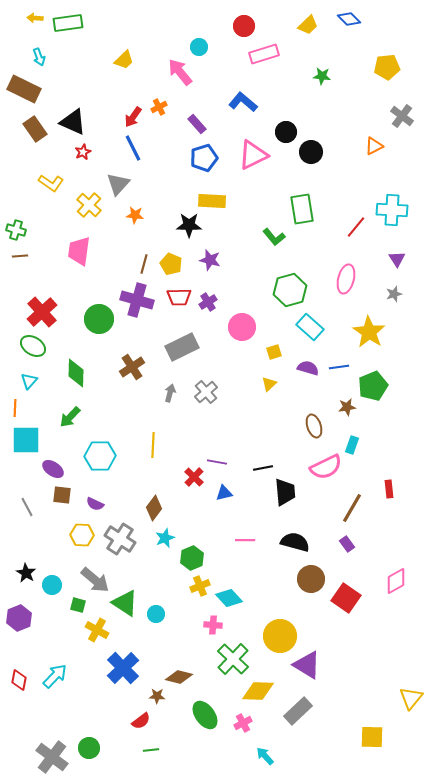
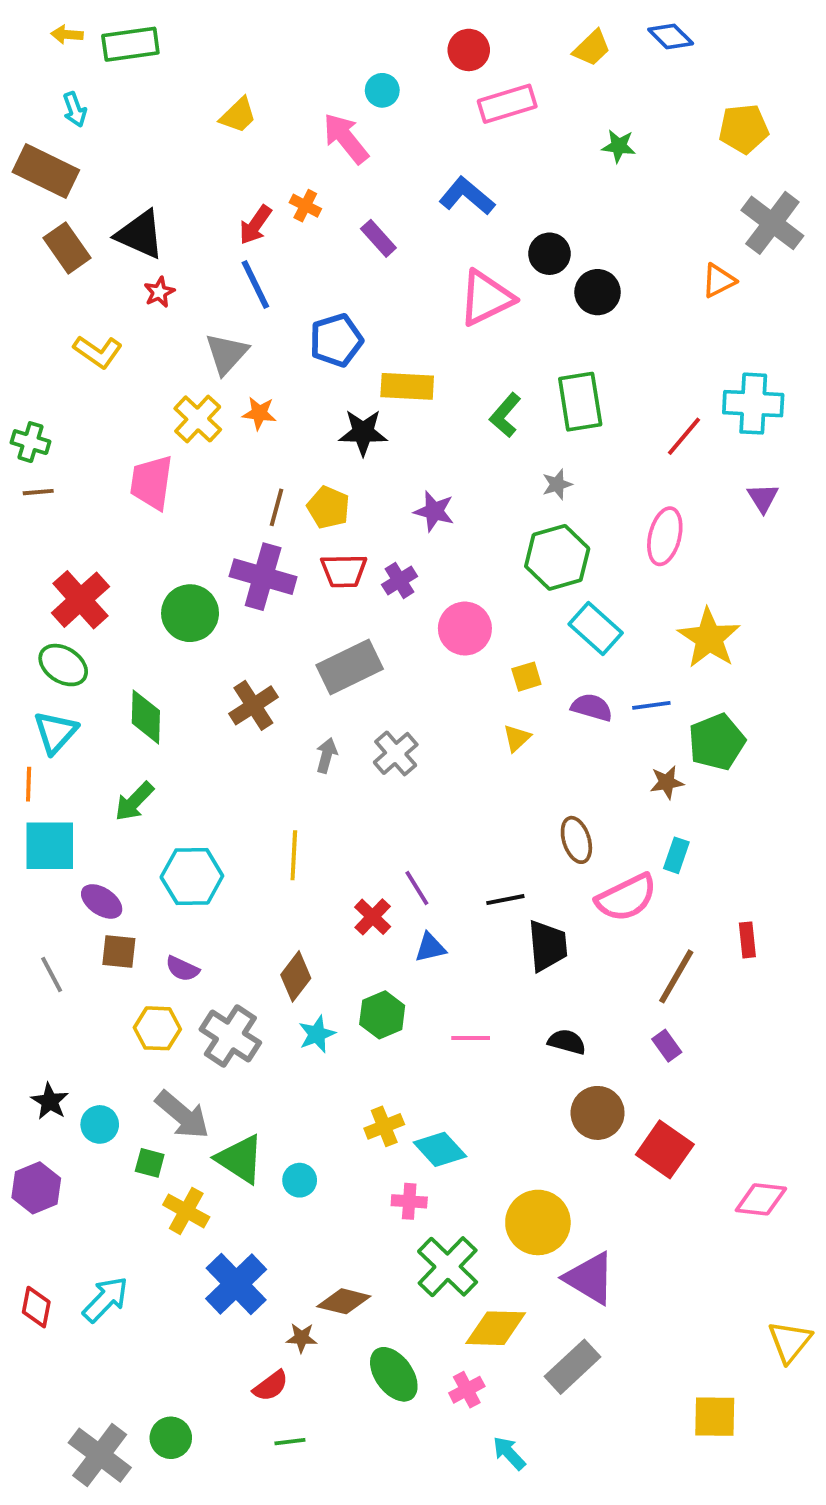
orange cross: (159, 107) -> (305, 206), turned -35
gray cross: (402, 116) -> (772, 223), size x1.4
blue pentagon: (204, 158) -> (336, 340), moved
yellow cross: (89, 205) -> (198, 419), moved
green L-shape: (274, 237) -> (505, 415), moved, turned 80
purple star: (210, 260) -> (434, 511), moved
gray star: (394, 294) -> (557, 484), moved
cyan triangle: (29, 381) -> (55, 732), size x1.4
brown ellipse: (314, 426) -> (576, 840), moved
purple line: (217, 462) -> (417, 888), turned 48
black semicircle: (295, 542) -> (567, 1042), size x0.7
green hexagon: (192, 558) -> (382, 1015), moved
pink diamond: (396, 581) -> (761, 1199), moved, turned 36

